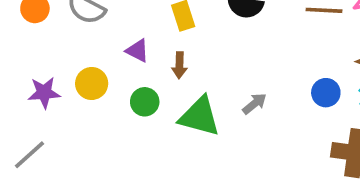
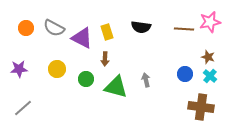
purple triangle: (137, 51) -> (82, 38), moved, size x1.6
purple star: (44, 93) -> (19, 69), moved
gray arrow: (254, 104) -> (146, 80), turned -64

